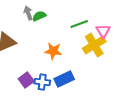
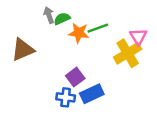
green line: (79, 24) -> (98, 28), moved
orange star: (53, 51) -> (79, 33), moved
purple square: (26, 80) -> (75, 77), moved

